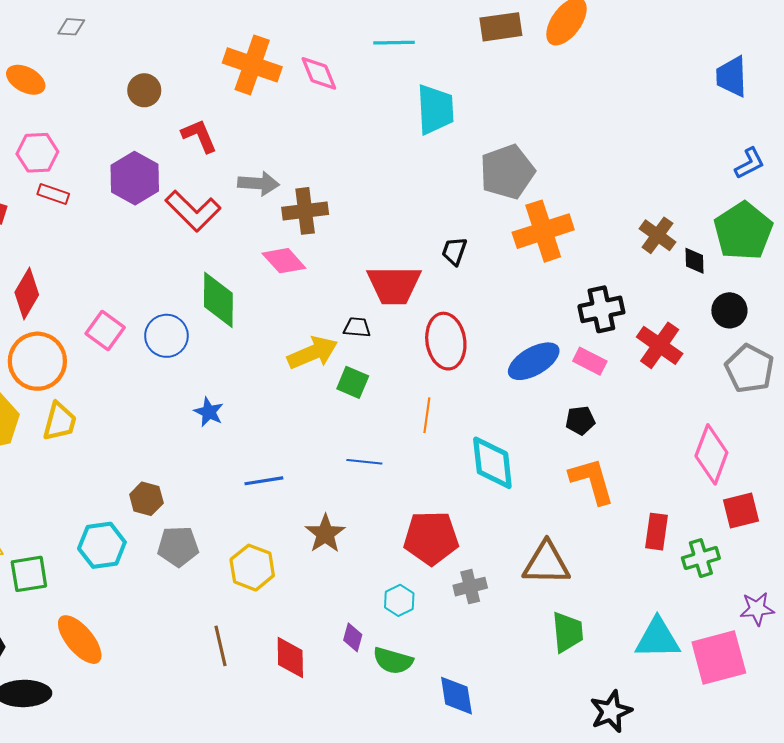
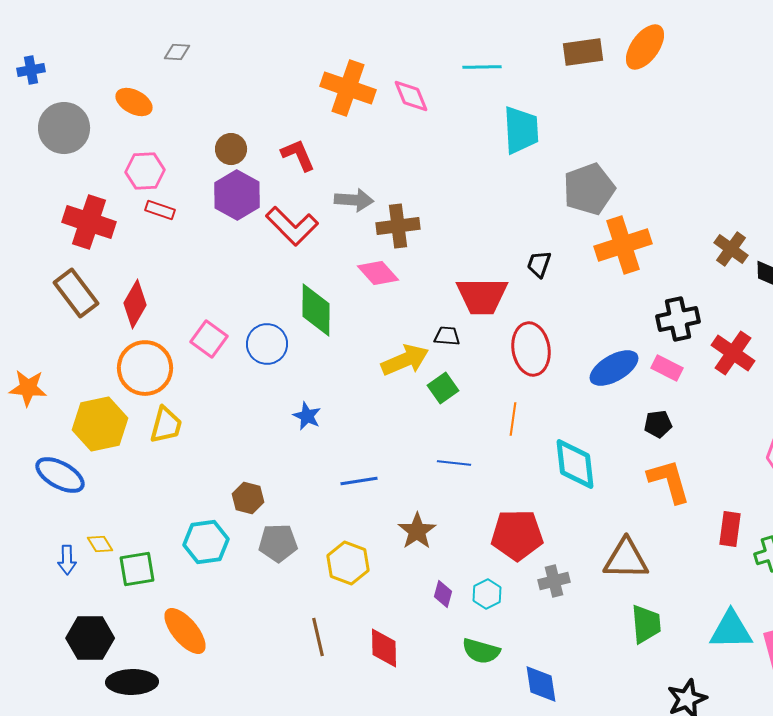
brown circle: (144, 90) -> (231, 149), moved
green square: (353, 382) -> (443, 388), turned 32
purple diamond: (353, 637) -> (443, 594), moved

